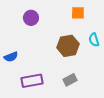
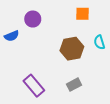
blue semicircle: (11, 57) -> (12, 36), moved
purple rectangle: (32, 81) -> (34, 86), turned 60

